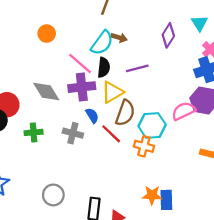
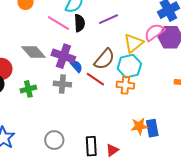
purple cross: (82, 87) -> (63, 56), moved, turned 35
yellow triangle: (112, 92) -> (133, 43), moved
pink semicircle: (184, 111) -> (154, 32), moved
brown semicircle: (125, 113) -> (104, 59), turned 30

